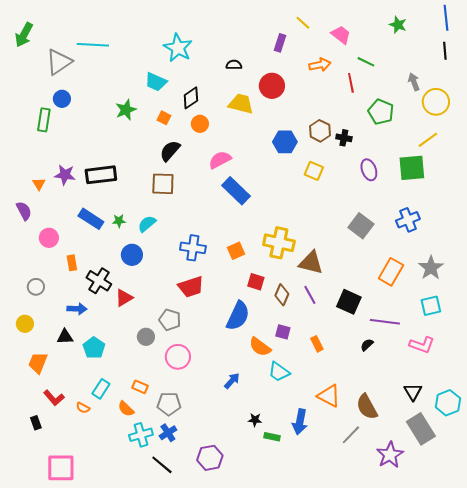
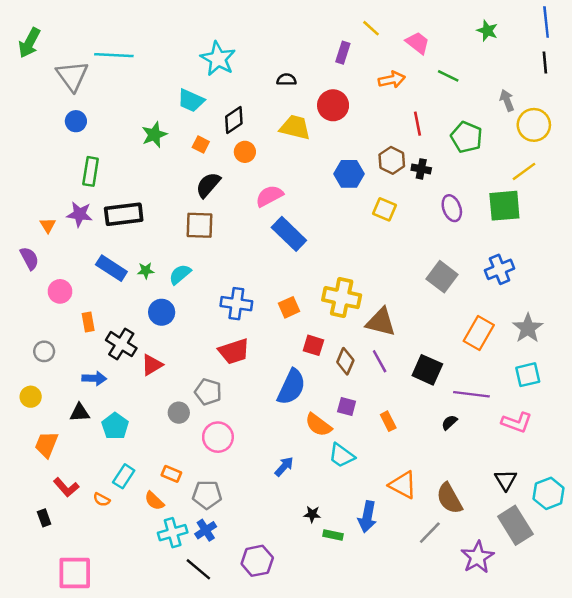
gray triangle: (59, 62) -> (72, 76), turned -32
red line: (351, 83) -> (418, 124), moved
green rectangle: (44, 120) -> (91, 171), moved

